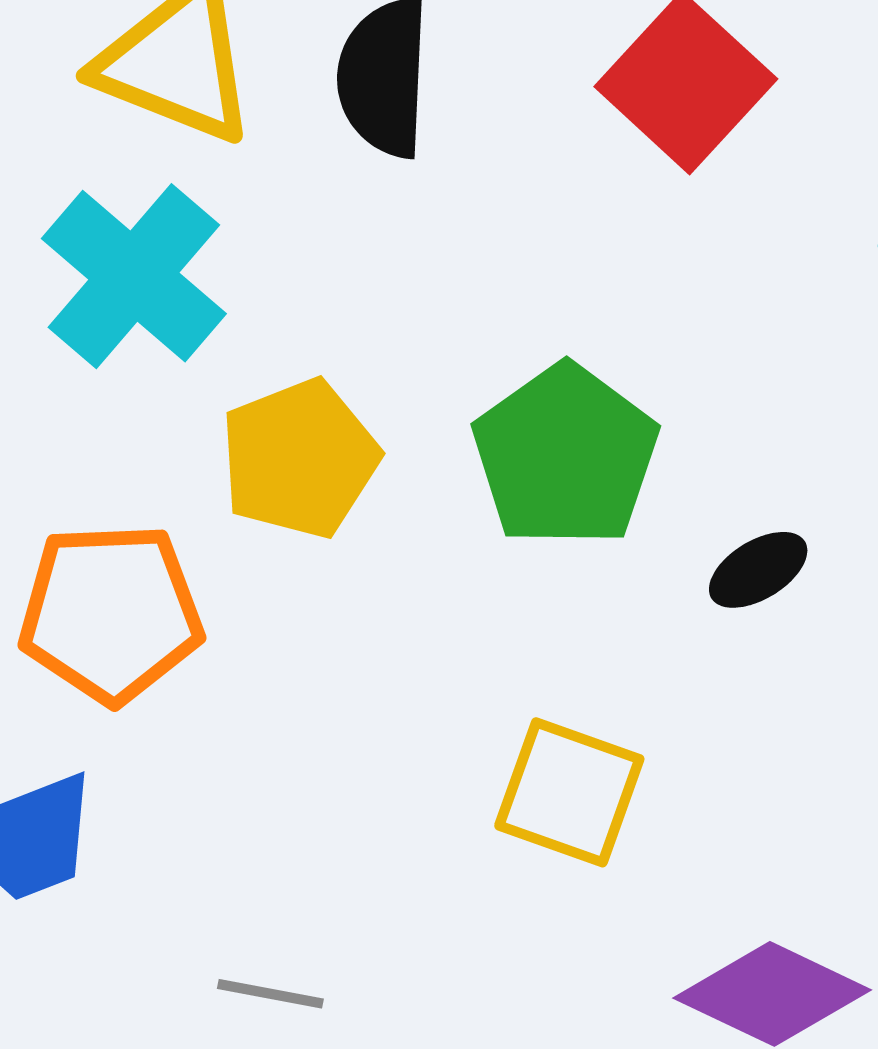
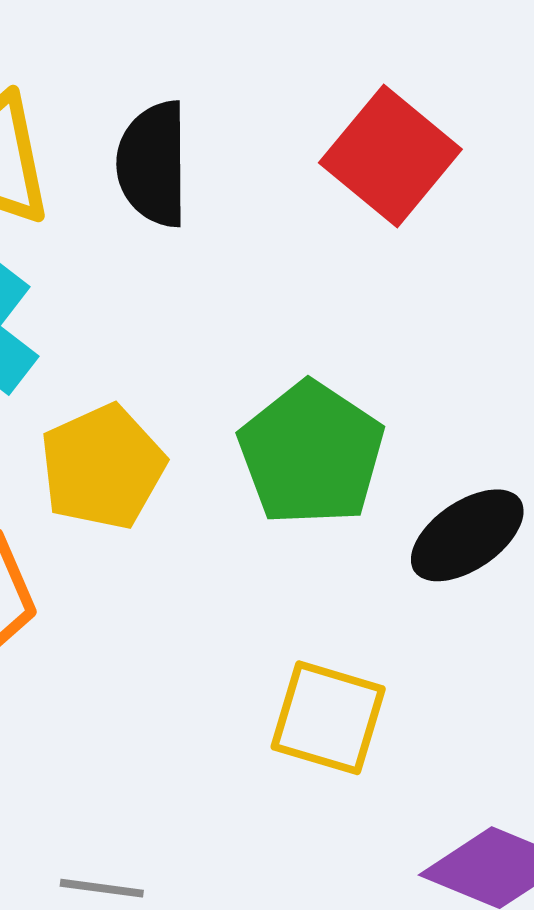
black ellipse: (758, 570) -> (467, 535), size x1.5

